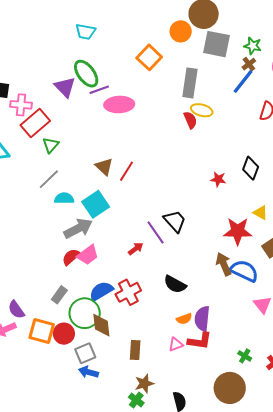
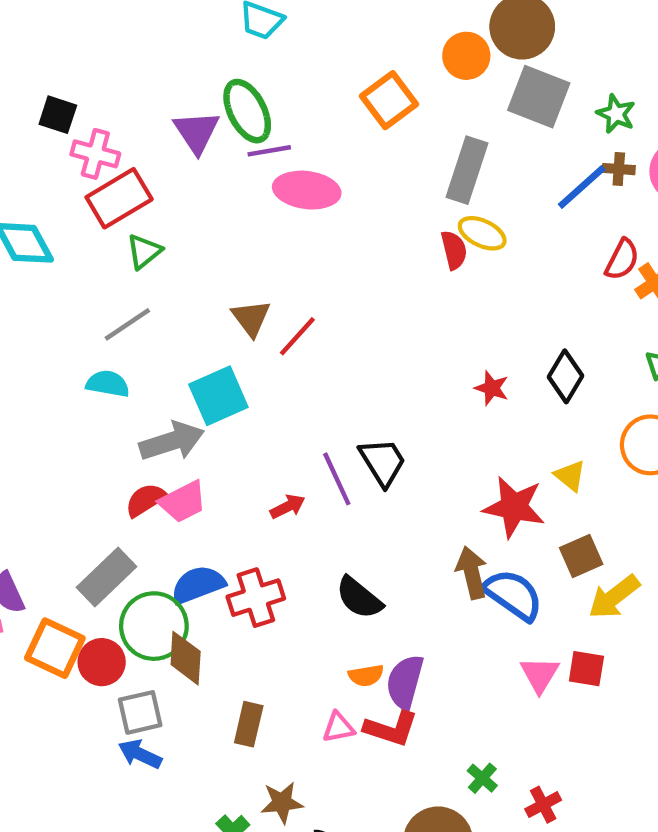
brown cross: (249, 64) -> (619, 169), moved, turned 32
cyan semicircle: (64, 198) -> (108, 384), moved
gray rectangle: (59, 295) -> (106, 577), size x1.5
brown star: (144, 383) -> (282, 803), moved

